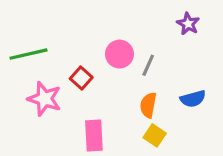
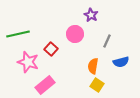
purple star: (188, 24) -> (91, 15), moved
gray line: (148, 65) -> (107, 41), moved
pink rectangle: (94, 135) -> (45, 85), moved, turned 54

